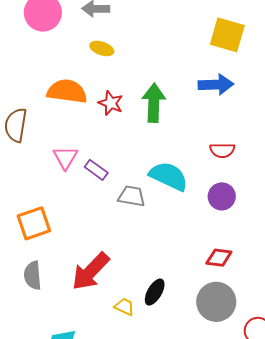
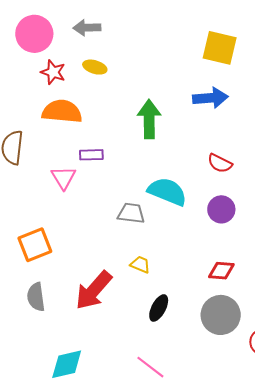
red star: (111, 103) -> (53, 72), moved
red semicircle: (222, 150) -> (220, 163), turned 30
purple rectangle: (96, 170) -> (91, 155), moved, turned -35
yellow trapezoid: (124, 307) -> (140, 265), moved

